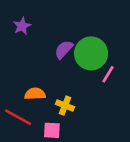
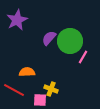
purple star: (22, 26) -> (17, 20), size x1.5
yellow cross: (65, 106) -> (51, 89), moved

